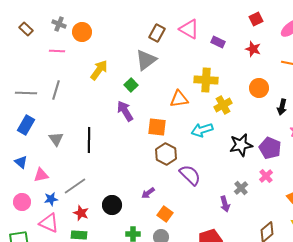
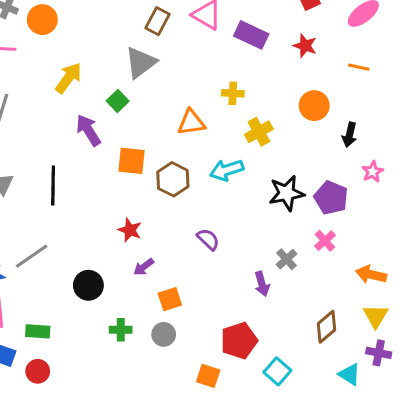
purple rectangle: (218, 42) -> (251, 35), size x1.5
yellow cross: (206, 80) -> (233, 93), size x0.6
purple arrow: (125, 111) -> (88, 130), moved
orange square: (157, 127) -> (131, 161), moved
brown hexagon: (166, 154) -> (173, 179), moved
purple semicircle: (190, 175) -> (208, 239), size x0.7
red star: (81, 213) -> (130, 230), moved
orange square: (165, 214) -> (170, 299), turned 35

